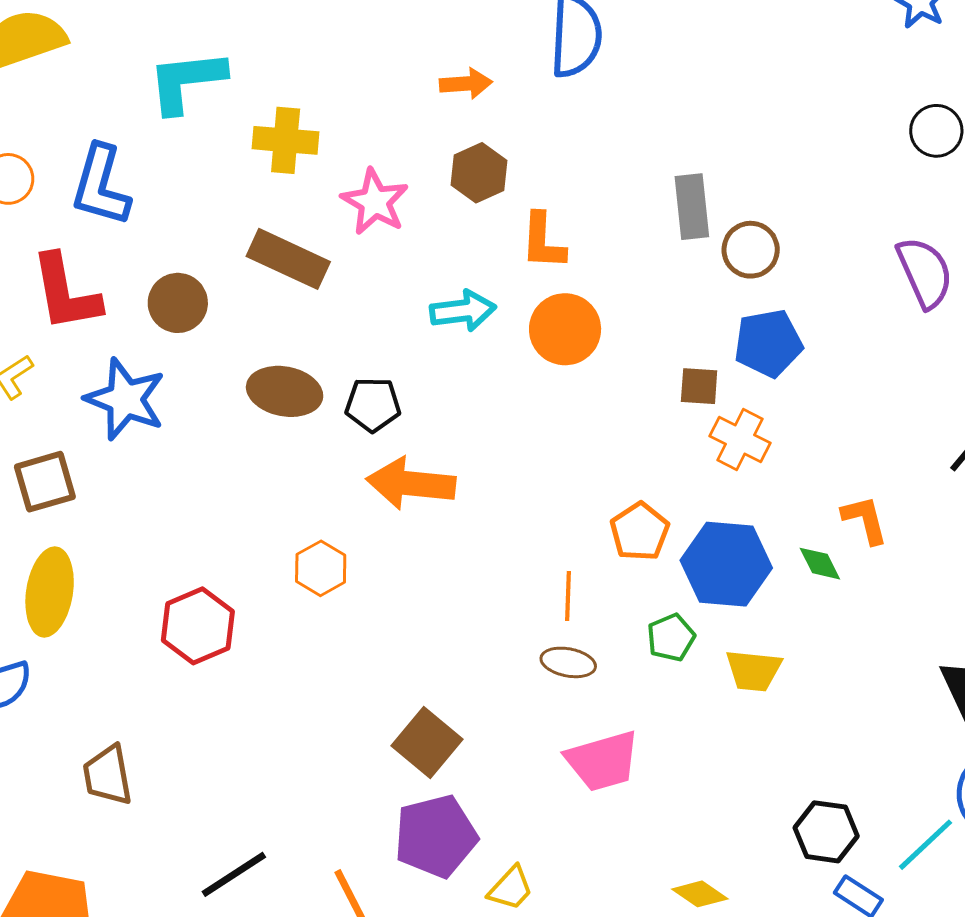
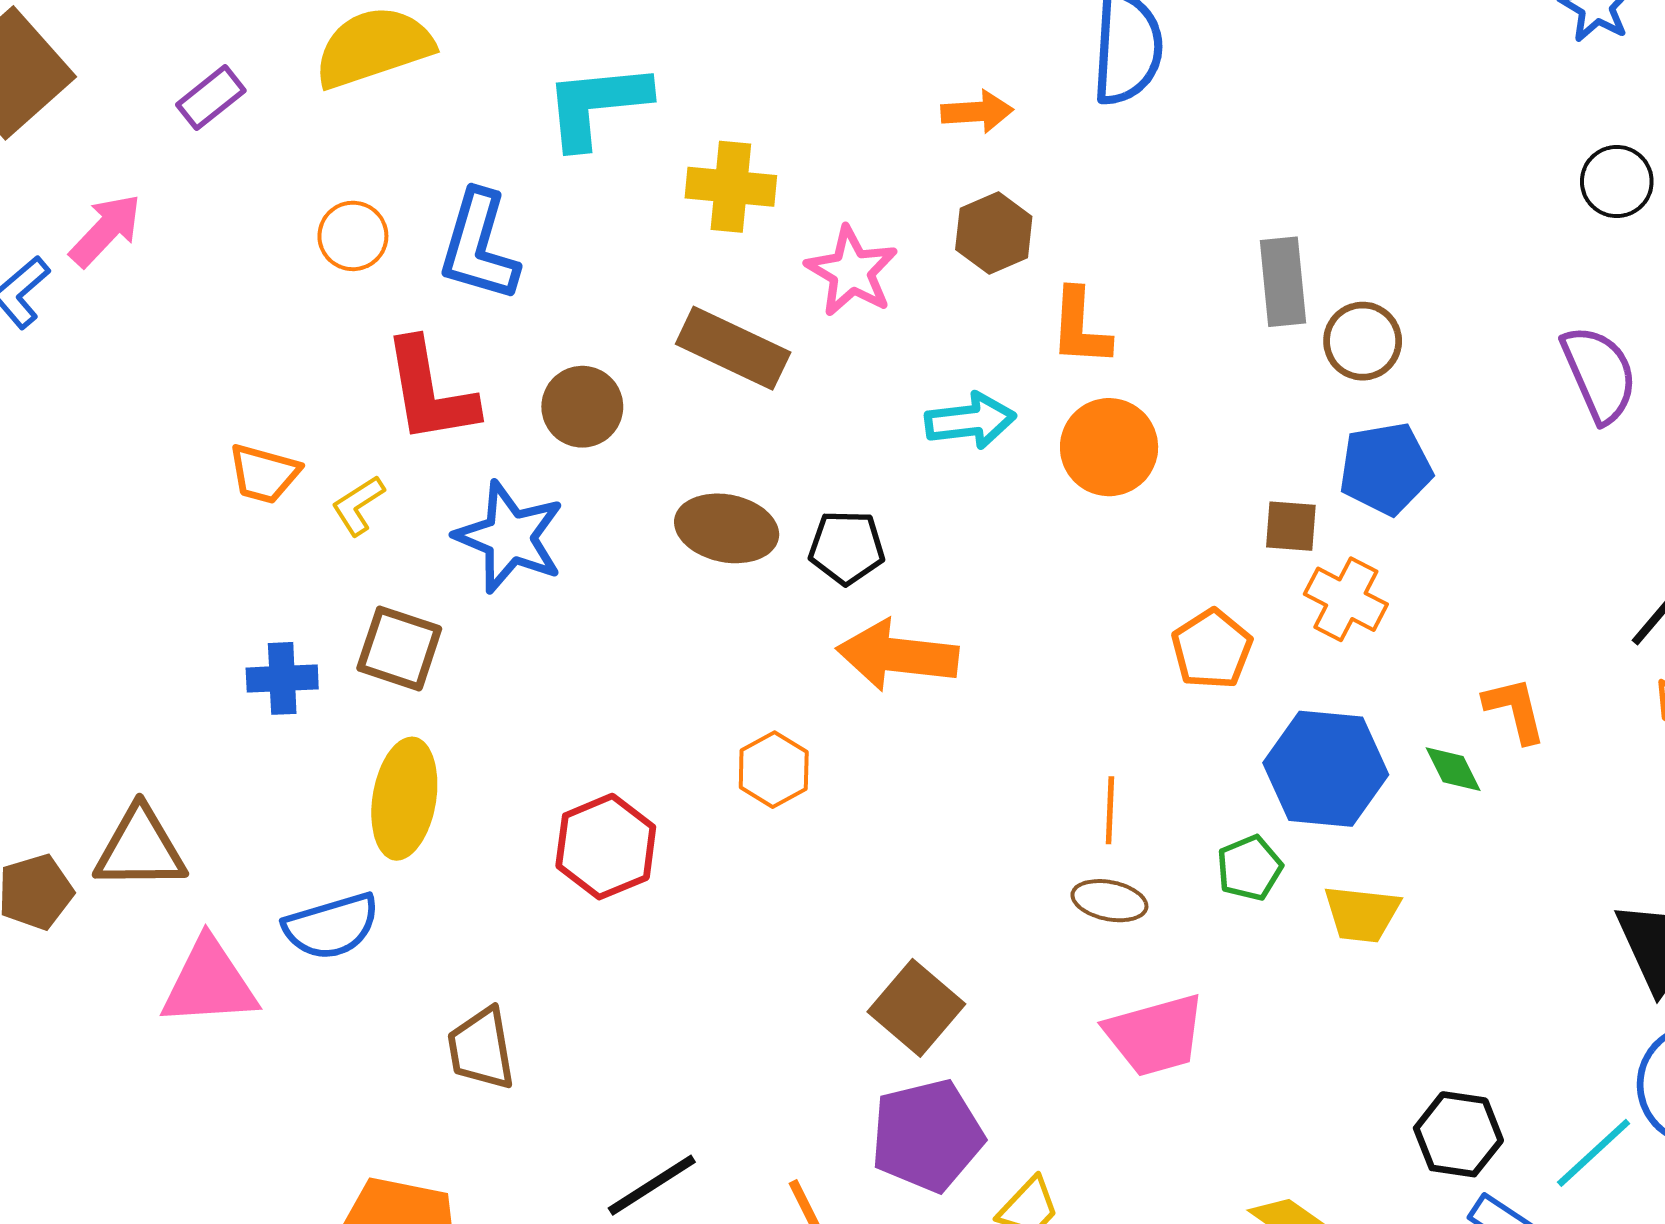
brown square: (45, 482) -> (399, 648), turned 34
orange pentagon: (640, 532) -> (1212, 649), moved

